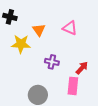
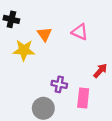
purple cross: (52, 62) -> (59, 84), moved
red arrow: (82, 68) -> (100, 71), moved

